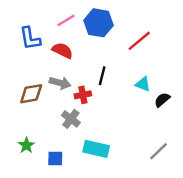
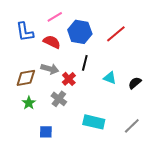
blue hexagon: (98, 23) -> (80, 32), moved
cyan triangle: (143, 84) -> (110, 78), moved
red cross: (83, 95) -> (69, 79), turned -32
green star: (26, 145) -> (29, 103), moved
cyan rectangle: (96, 149) -> (94, 122), moved

